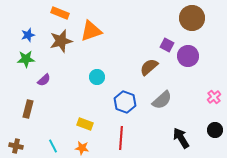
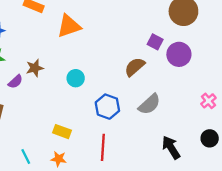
brown star: (61, 41) -> (35, 68), moved, size x0.7

